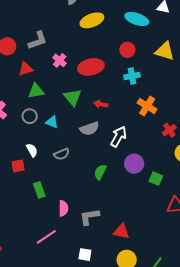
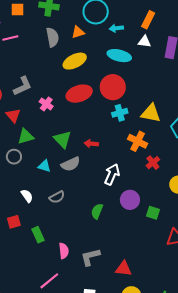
red circle: (127, 50) -> (113, 87), size x1.6
yellow triangle: (165, 51) -> (151, 113), moved
red ellipse: (91, 67) -> (79, 94), moved
red triangle: (26, 69) -> (13, 115), turned -49
gray circle: (30, 116) -> (14, 157), moved
gray semicircle: (89, 129) -> (71, 164), moved
red cross: (169, 130) -> (153, 163), moved
red square: (18, 166) -> (14, 222), moved

